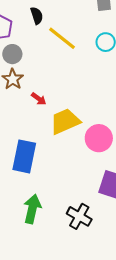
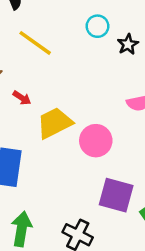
yellow line: (62, 38) -> (35, 43), moved

